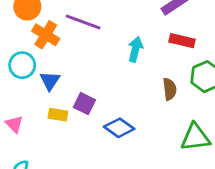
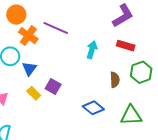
yellow rectangle: (58, 115) -> (34, 93), turned 32
blue diamond: (119, 128) -> (93, 108), moved

